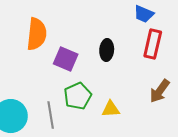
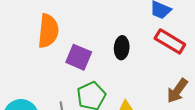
red rectangle: (153, 44) -> (170, 41), turned -72

